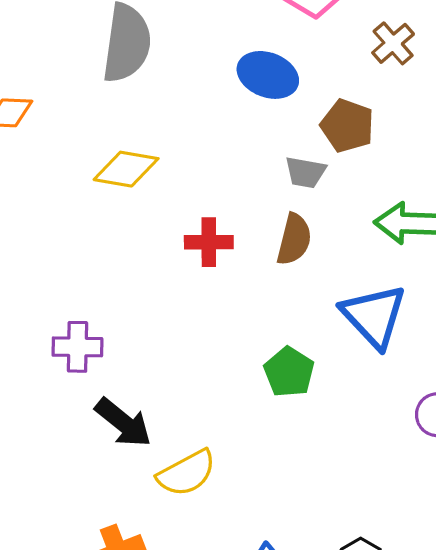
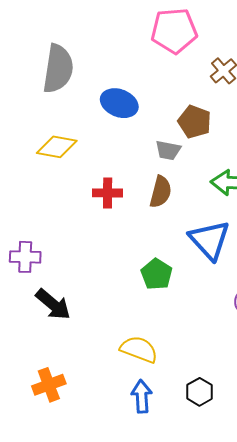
blue ellipse: (268, 75) -> (119, 103), moved
yellow semicircle: (187, 473) -> (139, 349), moved, turned -132

